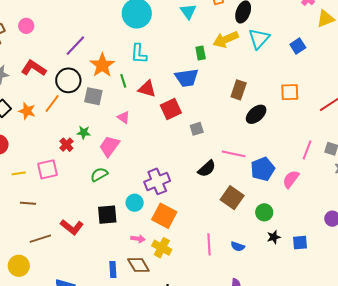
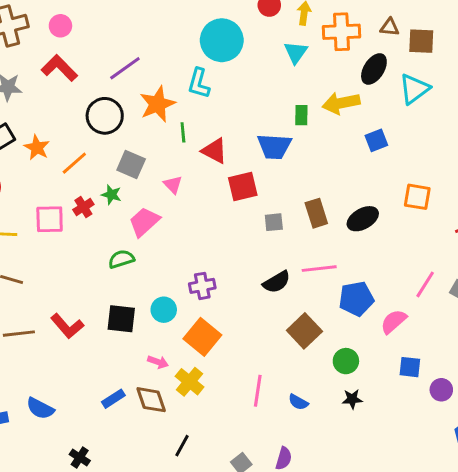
cyan triangle: (259, 39) -> (414, 89), moved
blue square: (298, 46) -> (376, 140), moved
cyan L-shape: (139, 54) -> (199, 83), moved
red L-shape: (34, 68) -> (59, 68), moved
brown rectangle: (239, 90) -> (316, 213), moved, turned -48
gray square: (93, 96) -> (131, 165), moved
orange line: (52, 104) -> (74, 163), moved
pink line: (234, 154) -> (319, 269), turned -30
pink square: (47, 169) -> (50, 219), moved
purple cross: (157, 181) -> (202, 286), size x0.7
blue square: (300, 243) -> (410, 367), moved
blue rectangle: (113, 270) -> (113, 399), turned 49

